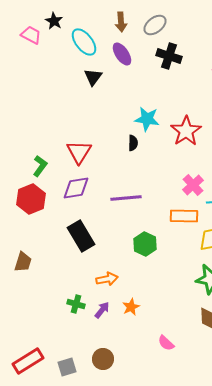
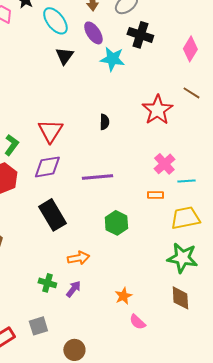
cyan star: (147, 119) -> (112, 59), moved
orange rectangle: (184, 216) -> (155, 195), size x0.6
orange star: (131, 307) -> (123, 296), moved
brown circle: (103, 359) -> (74, 350), moved
gray square: (67, 367) -> (38, 326), moved

